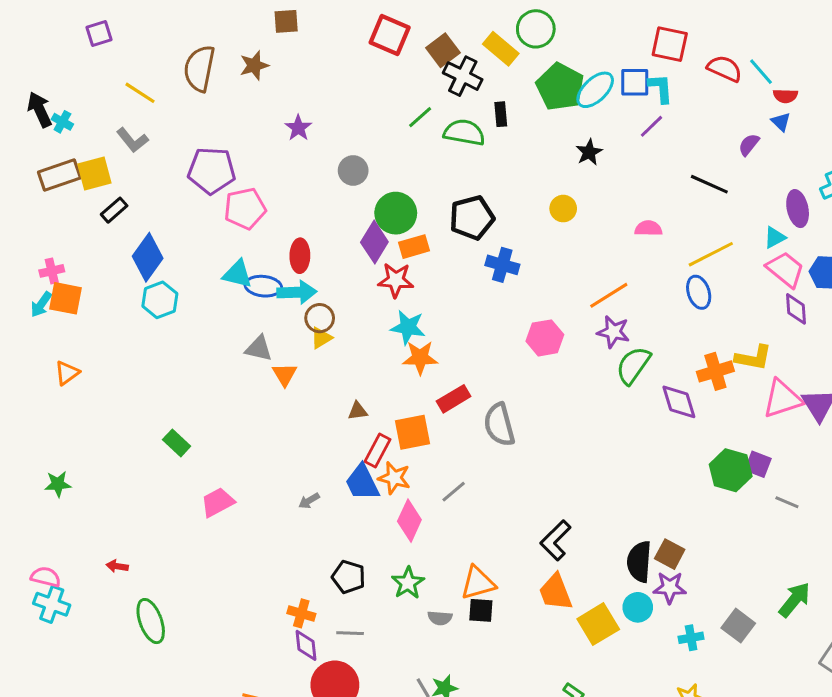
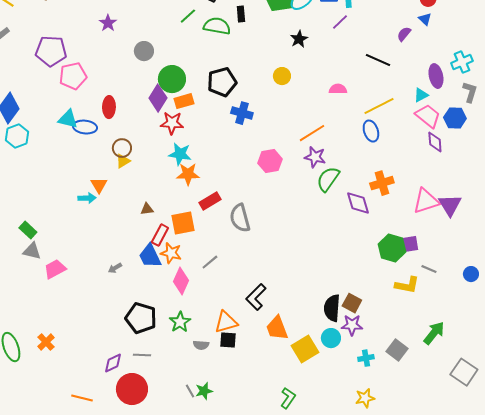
cyan arrow: (297, 292) -> (87, 198), moved, size x0.7
gray triangle: (259, 349) -> (32, 251), moved
yellow L-shape: (753, 358) -> (407, 285), moved
purple square: (758, 464) -> (410, 244), turned -30
black L-shape: (556, 540) -> (256, 297), moved
black pentagon: (349, 577) -> (141, 318), size x1.4
orange cross: (301, 613) -> (46, 342), moved, turned 30
purple diamond: (306, 645) -> (113, 363), turned 70

